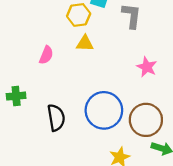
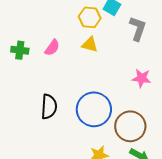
pink star: (147, 67) -> (141, 78), turned -30
green cross: (16, 96) -> (20, 50), moved

